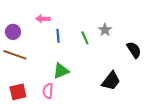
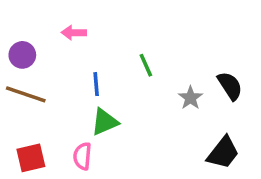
gray star: (105, 30) -> (190, 98), moved
blue line: (58, 36) -> (96, 84), moved
black trapezoid: (111, 81) -> (223, 153), moved

